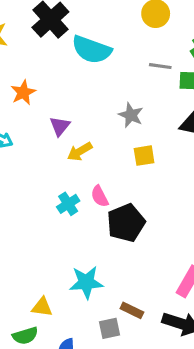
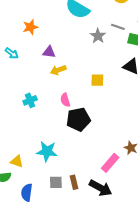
gray star: (131, 115) -> (98, 36), moved
purple triangle: (60, 126) -> (49, 52), turned 48
cyan cross: (68, 204) -> (30, 100), moved
brown rectangle: (132, 310) -> (74, 182), moved, turned 40

